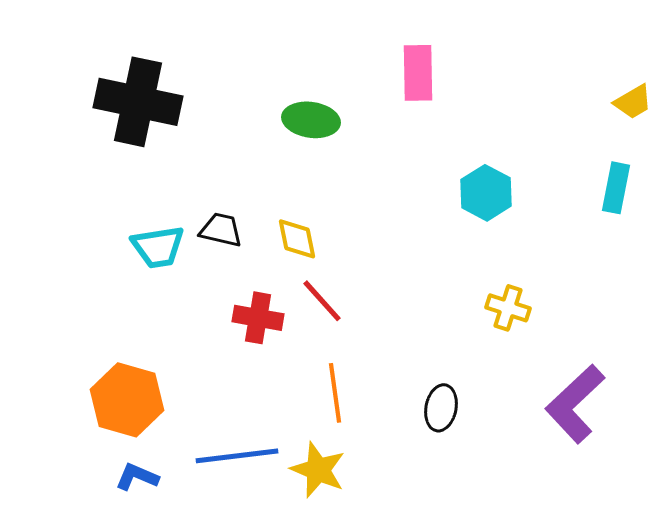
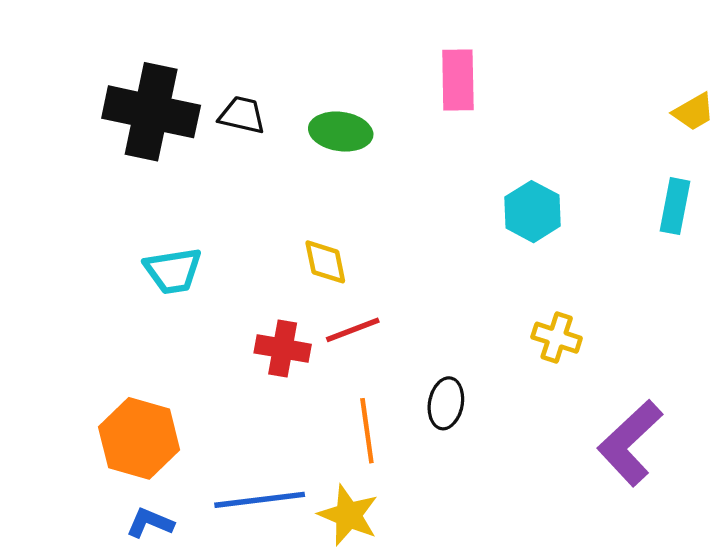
black trapezoid: (221, 230) -> (242, 115), moved
red line: (322, 301) -> (353, 330), turned -69
black ellipse: (441, 408) -> (446, 403), moved

